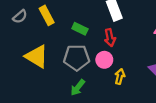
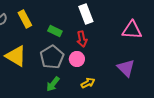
gray pentagon: (77, 58) -> (52, 57), turned -30
yellow arrow: (120, 76) -> (88, 83), moved, turned 48

